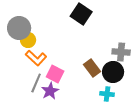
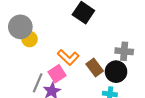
orange L-shape: (36, 58) -> (68, 57), moved
pink square: (55, 74) -> (57, 74), turned 30

